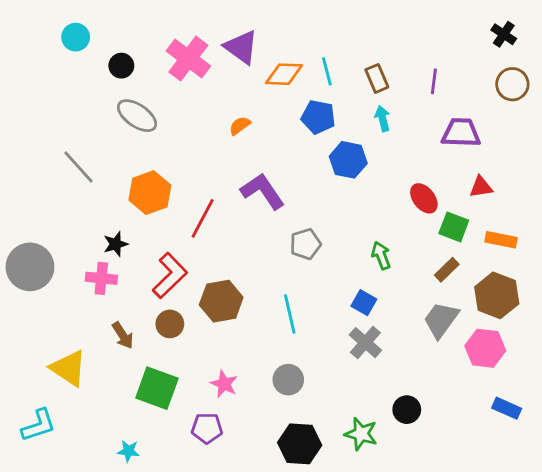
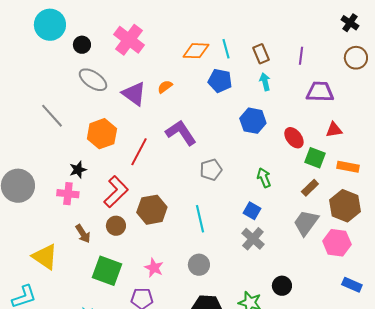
cyan circle: (76, 37) -> (50, 25), size x1.6
purple triangle: (241, 47) -> (134, 94), moved
blue hexagon: (348, 160) -> (253, 121), moved

